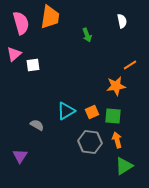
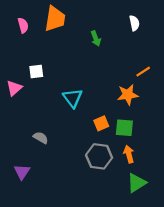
pink semicircle: (21, 23) -> (23, 25), size x0.6
pink triangle: (14, 54) -> (14, 88), moved
cyan triangle: (66, 111) -> (73, 98), moved, turned -36

